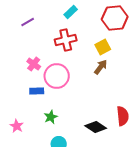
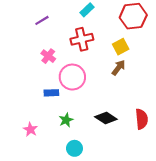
pink cross: (34, 64) -> (48, 56), moved
black diamond: (96, 127) -> (106, 118), moved

